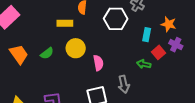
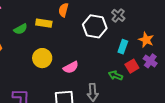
yellow circle: (76, 48) -> (42, 58), moved
green semicircle: (47, 53) -> (21, 29), moved
pink semicircle: (98, 63) -> (71, 67), turned 63

